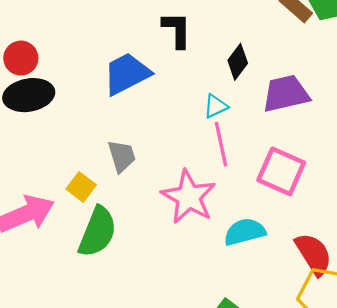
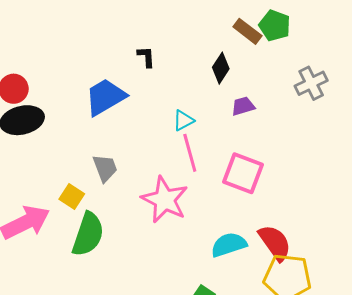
black L-shape: (177, 30) -> (146, 57), size x0.7
black diamond: (238, 62) -> (221, 68), moved
purple trapezoid: (286, 94) -> (243, 106), size x0.6
cyan semicircle: (245, 232) -> (229, 245), moved

